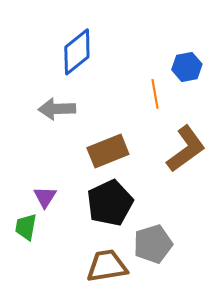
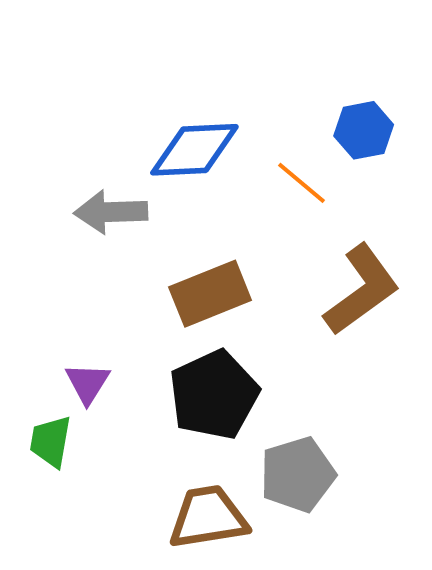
blue diamond: (77, 52) -> (194, 150), moved, turned 36
orange line: (155, 94) -> (301, 183), turned -40

